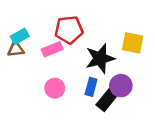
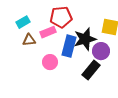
brown triangle: (16, 49) -> (29, 40), moved
purple circle: (121, 86) -> (101, 51), moved
blue rectangle: (91, 87) -> (69, 46), moved, size x1.5

